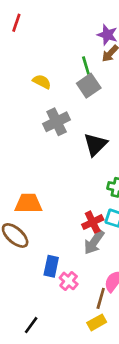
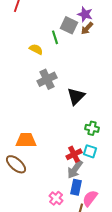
green line: (86, 66) -> (55, 37), moved
gray square: (89, 86) -> (69, 25), moved, turned -30
blue rectangle: (51, 266) -> (76, 187), moved

